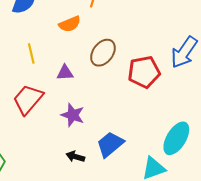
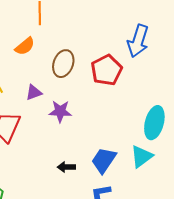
purple star: (73, 115) -> (60, 111), moved
blue trapezoid: (110, 144) -> (104, 160), moved

